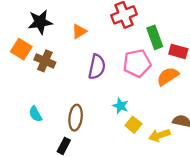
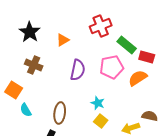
black star: (40, 22) -> (30, 32), turned -30
green rectangle: (155, 37) -> (127, 45), turned -30
orange square: (21, 49) -> (14, 90), moved
yellow square: (133, 125) -> (101, 121), moved

